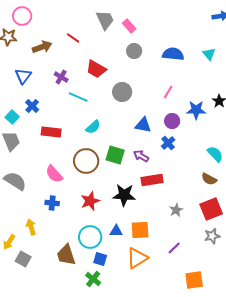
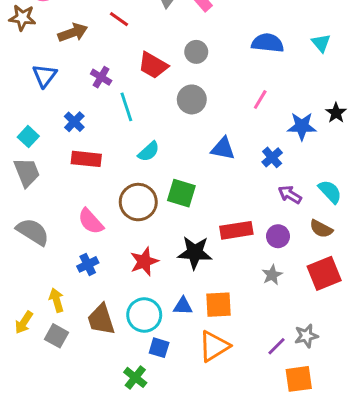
gray circle: (134, 51) -> (196, 52), moved
cyan line: (78, 97) -> (126, 107), turned 48
blue cross: (32, 106) -> (74, 122), moved
purple circle: (172, 121) -> (278, 236), moved
blue cross: (168, 143) -> (272, 157), moved
purple arrow: (141, 156) -> (290, 195), moved
blue cross: (52, 203) -> (88, 264), turned -32
gray star: (212, 236) -> (306, 336), moved
purple line: (174, 248) -> (277, 346), moved
brown trapezoid: (66, 255) -> (101, 319), moved
gray square: (23, 259) -> (56, 336), moved
green cross: (93, 279) -> (135, 377), moved

